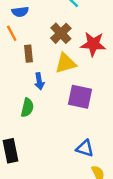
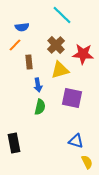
orange line: (12, 33) -> (15, 45), turned 72
green semicircle: (27, 108) -> (40, 107), moved

